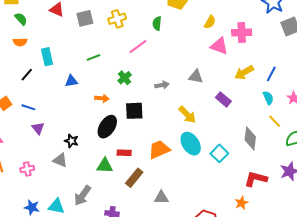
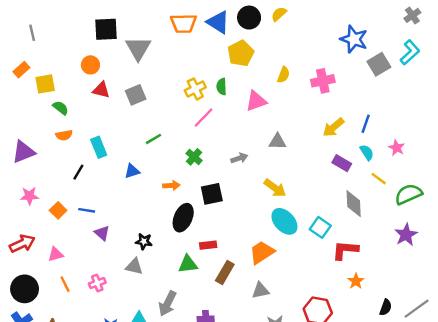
yellow cross: (117, 19) -> (195, 89), moved
pink triangle: (219, 46) -> (256, 101), moved, turned -30
purple rectangle: (223, 99) -> (342, 163), moved
orange trapezoid: (159, 149) -> (262, 252), moved
red L-shape: (256, 179) -> (345, 250), moved

